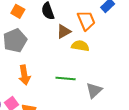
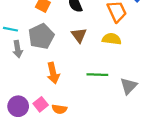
brown triangle: (64, 31) -> (79, 35), moved, turned -35

